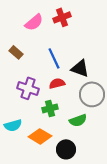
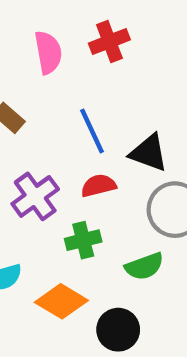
pink semicircle: (34, 22) -> (48, 52), turned -60
purple cross: (28, 88) -> (35, 196), turned 35

